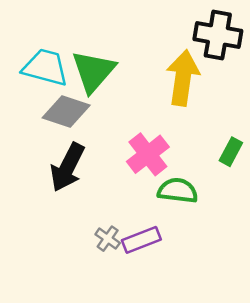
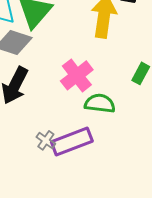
purple rectangle: (141, 240) -> (72, 141), size x1.4

